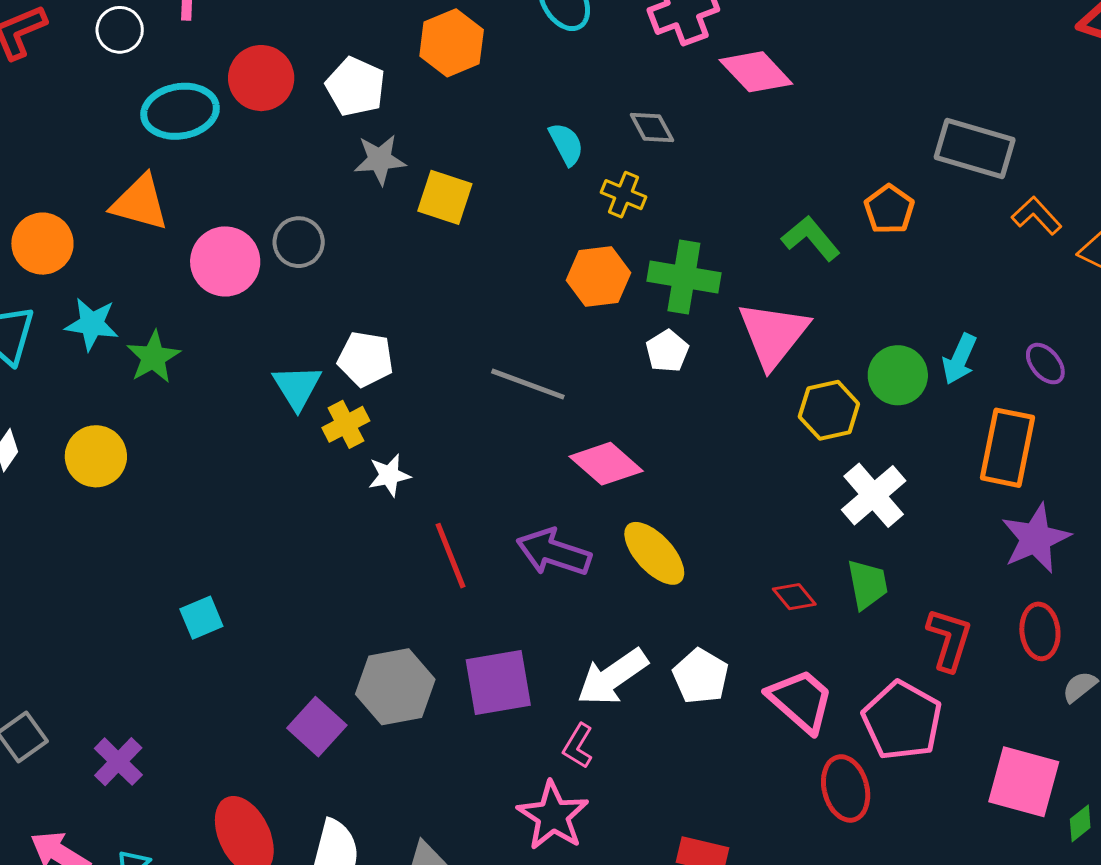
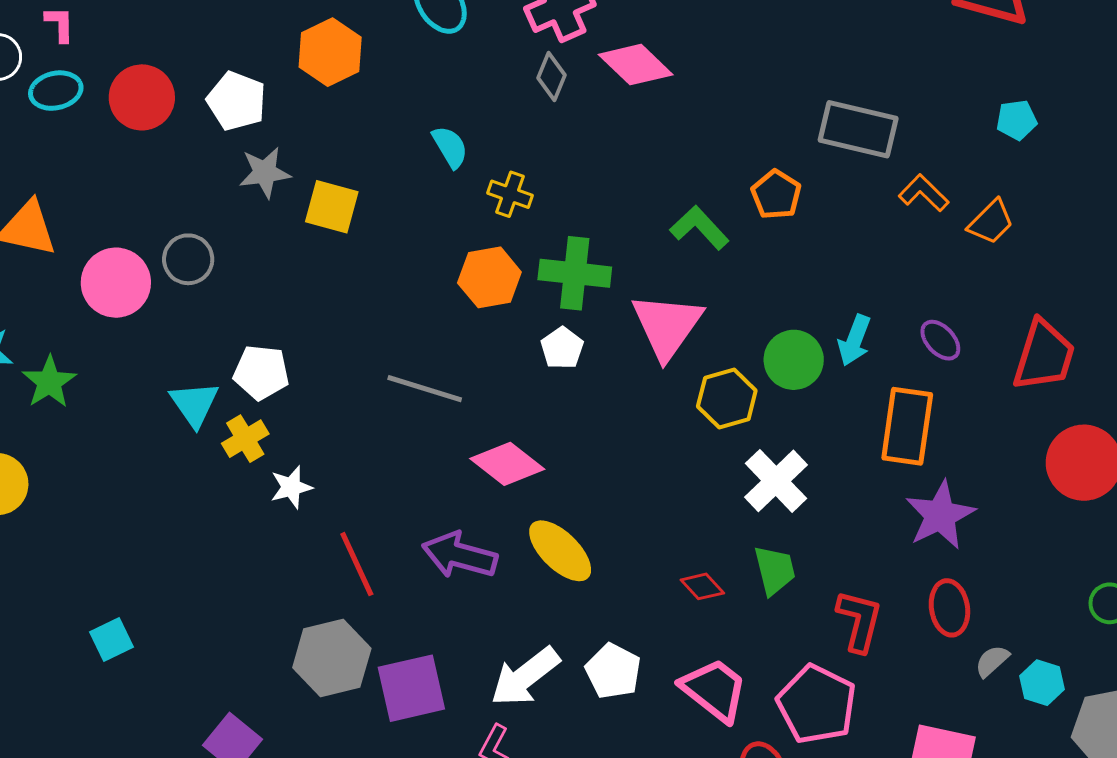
cyan ellipse: (180, 111) -> (56, 91), moved, size x0.7
gray diamond: (652, 127) -> (551, 77), moved, turned 54
gray hexagon: (395, 687) -> (332, 658), moved

